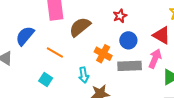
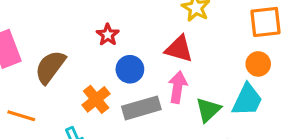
orange cross: (103, 54) -> (96, 99), turned 36

